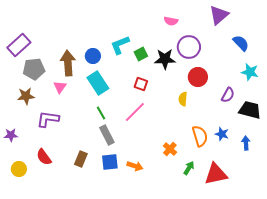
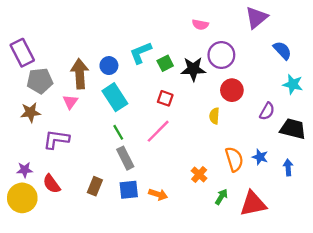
purple rectangle: (19, 45) -> (22, 53), turned -75
purple star: (11, 135) -> (25, 170), moved
yellow circle: (19, 169) -> (22, 198), size x1.6

